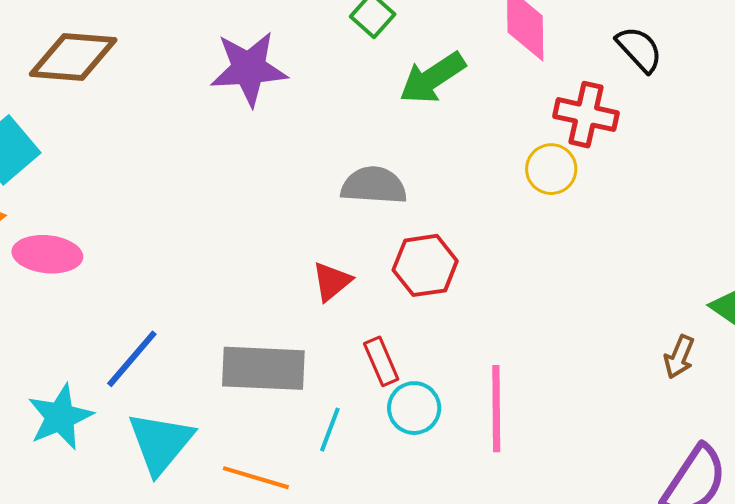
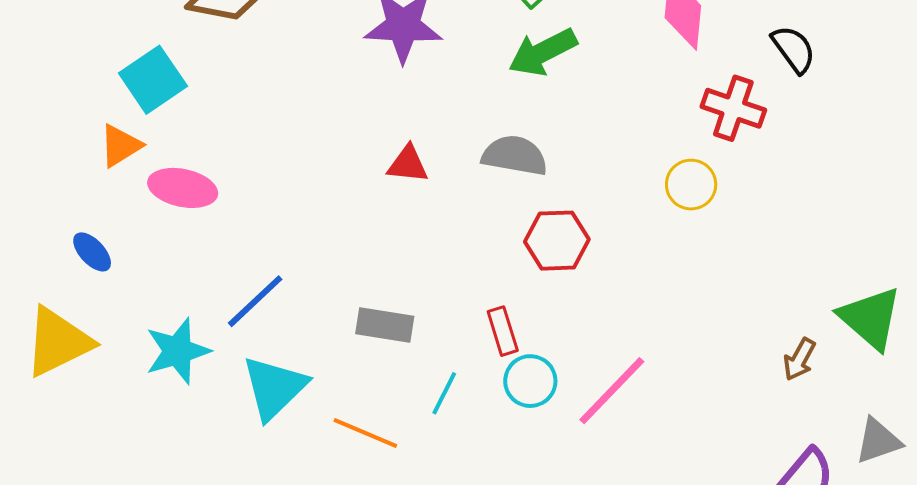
green arrow: (432, 78) -> (543, 52), moved
yellow circle: (551, 169) -> (691, 185), moved
red triangle: (332, 281) -> (408, 164), moved, turned 39
gray rectangle: (263, 368) -> (385, 325), size x0.7
pink line: (496, 409) -> (612, 391), turned 38

